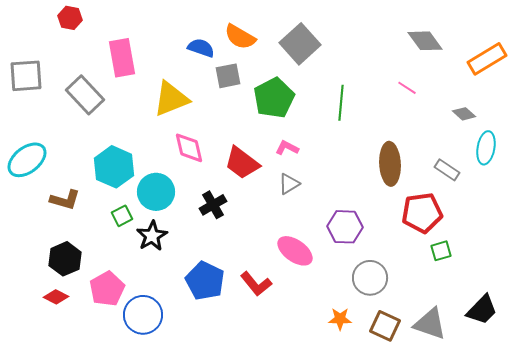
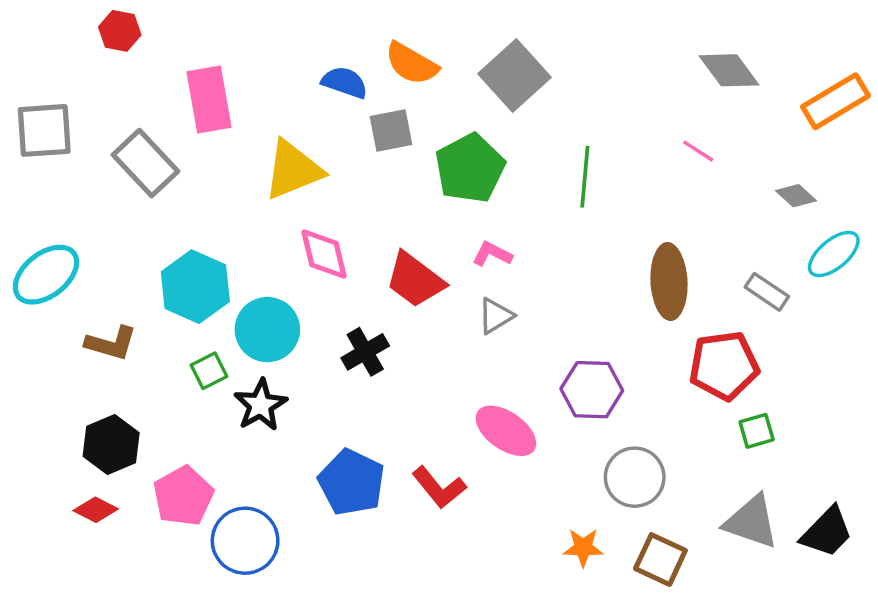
cyan ellipse: (486, 148) -> (834, 254), turned 40
gray triangle: (430, 324) -> (751, 522), moved

